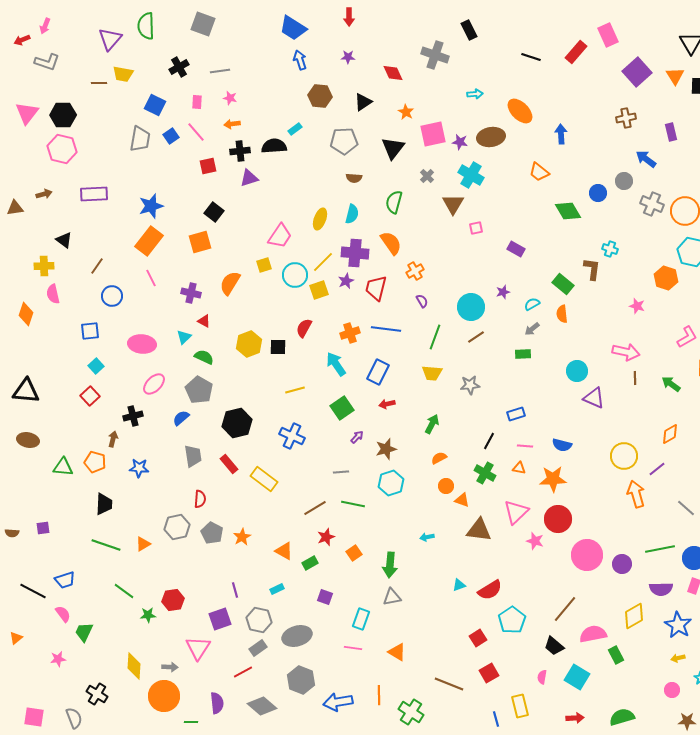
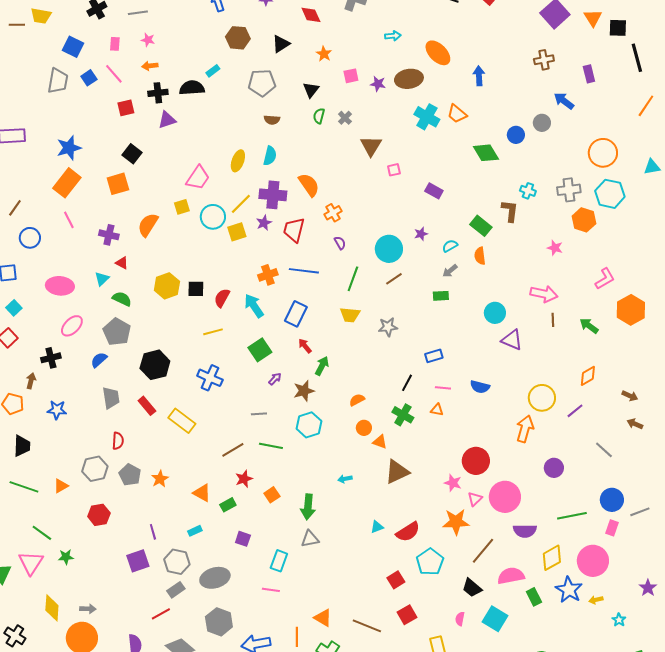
pink square: (433, 134) -> (351, 76), size x0.6
black triangle: (393, 148) -> (311, 90), size x0.7
cyan cross: (471, 175) -> (427, 117), moved
green semicircle: (394, 202) -> (319, 116), moved, size x0.7
gray cross: (652, 204) -> (569, 190), moved, turned -30
red semicircle: (304, 328) -> (222, 298), moved
red arrow: (387, 404) -> (305, 346), turned 63
green arrow: (432, 424) -> (322, 366), moved
orange star: (553, 479) -> (456, 522), moved
orange arrow: (636, 494) -> (525, 429), moved, turned 32
pink triangle: (516, 512) -> (475, 499), moved, size x0.6
brown triangle: (479, 530) -> (397, 472), turned -32
green line: (660, 549) -> (572, 516), moved
purple circle: (622, 564) -> (554, 468), moved
purple semicircle: (661, 589) -> (525, 531), moved
red hexagon: (173, 600) -> (99, 515), moved
blue star: (678, 625) -> (569, 590), moved
pink triangle: (198, 648) -> (31, 563), moved
orange triangle: (397, 652) -> (323, 618), moved
pink circle: (672, 690) -> (593, 561), moved, size x2.0

